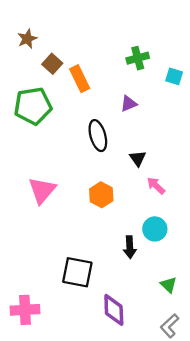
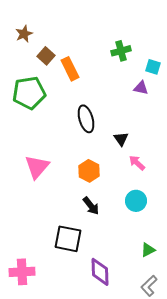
purple triangle: (129, 104) -> (141, 88), moved, turned 35
black arrow: (130, 247) -> (91, 206), moved, turned -36
green triangle: (168, 285) -> (148, 250), turned 49

